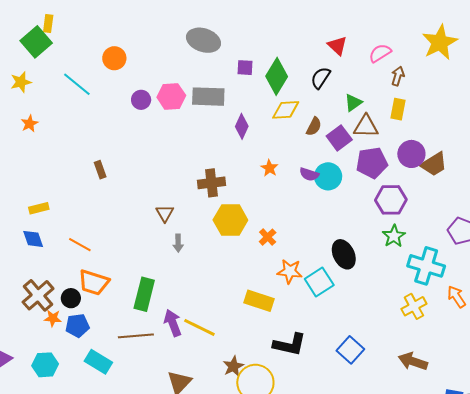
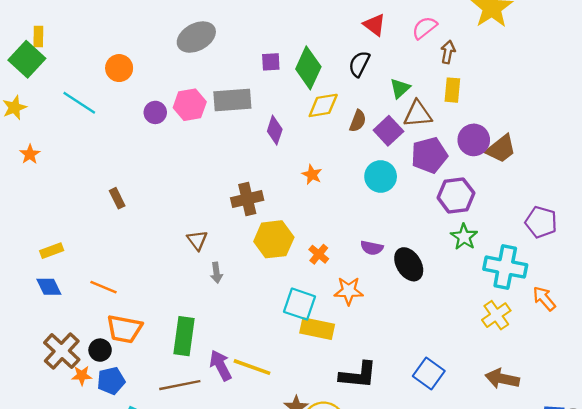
gray ellipse: (203, 40) -> (196, 37), moved, turned -40
purple semicircle: (309, 174) -> (372, 248), moved
cyan square: (319, 282) -> (299, 304), moved, turned -32

